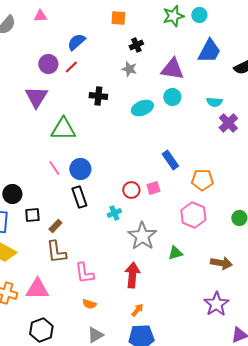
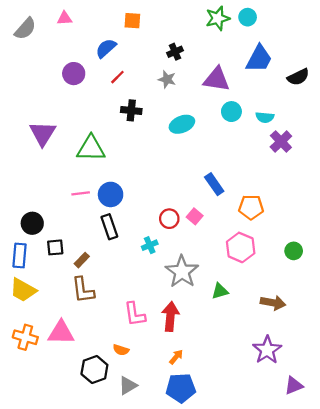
orange square: (118, 18) -> (132, 21), moved
red line: (71, 67) -> (117, 77), moved
purple triangle: (36, 97) -> (43, 133), moved
cyan circle: (172, 97) -> (231, 112), moved
pink line: (54, 168) -> (81, 193), turned -63
pink square: (153, 188) -> (195, 216), turned -32
pink L-shape: (84, 273) -> (135, 314), moved
black hexagon: (41, 330) -> (94, 369), moved

